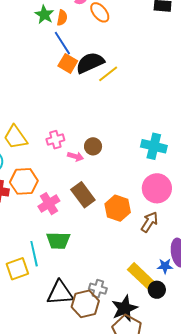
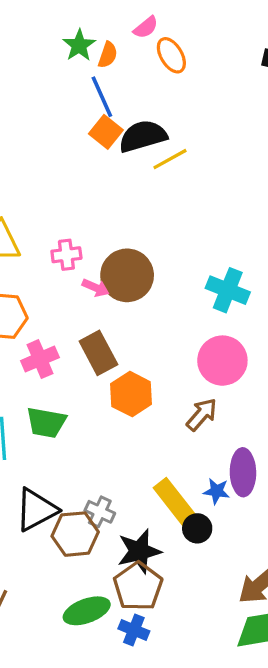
brown circle: (93, 146) -> (127, 275), size x1.8
orange hexagon: (118, 208) -> (131, 394), moved
black triangle: (60, 293) -> (36, 510), turned -32

